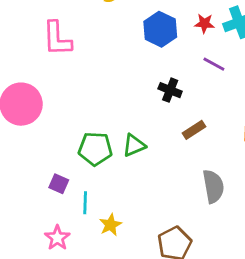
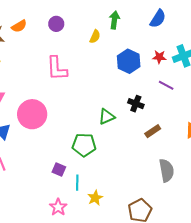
green triangle: (134, 145) -> (107, 117), moved

